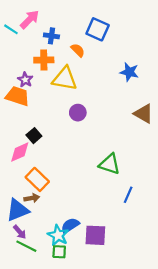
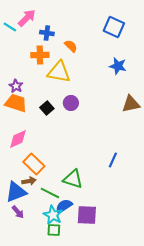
blue square: (98, 29) -> (114, 27), moved
purple star: (25, 80) -> (16, 86), moved
orange trapezoid: (18, 96) -> (16, 103), moved
brown triangle: (144, 114) -> (131, 104), turned -42
black square: (34, 136) -> (47, 108), moved
green triangle: (110, 164) -> (73, 179), moved
blue line: (128, 195) -> (113, 160), moved
green line: (26, 246) -> (50, 193), moved

